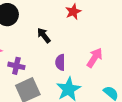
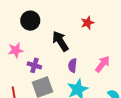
black arrow: (44, 35) -> (60, 41), size x1.5

